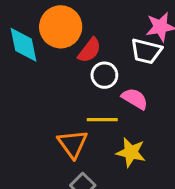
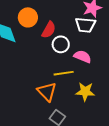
orange circle: (61, 27) -> (28, 17), size x0.7

